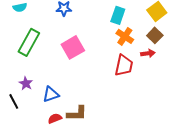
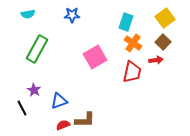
pink square: (73, 47) -> (95, 57), moved

